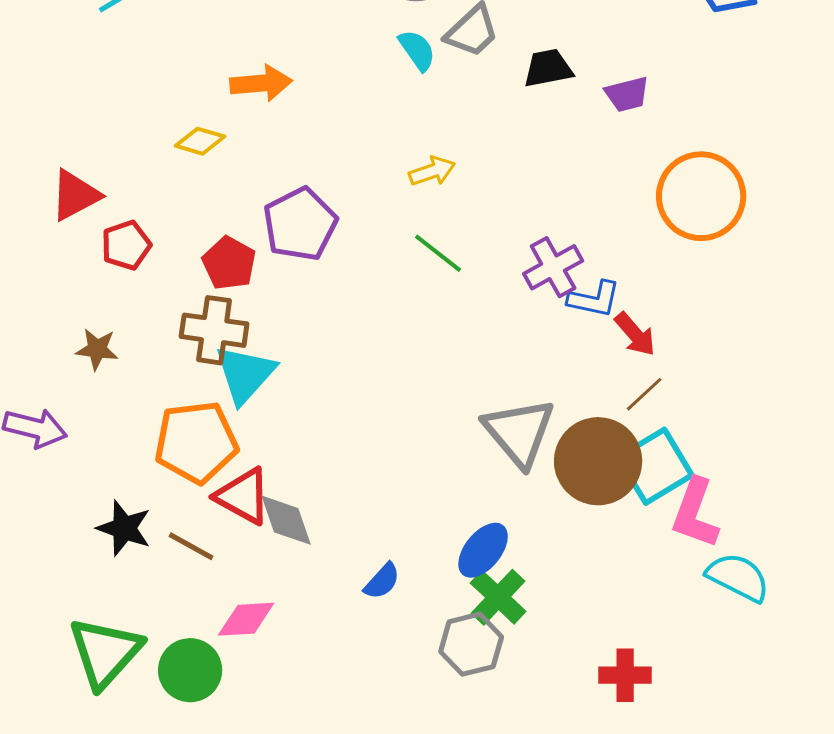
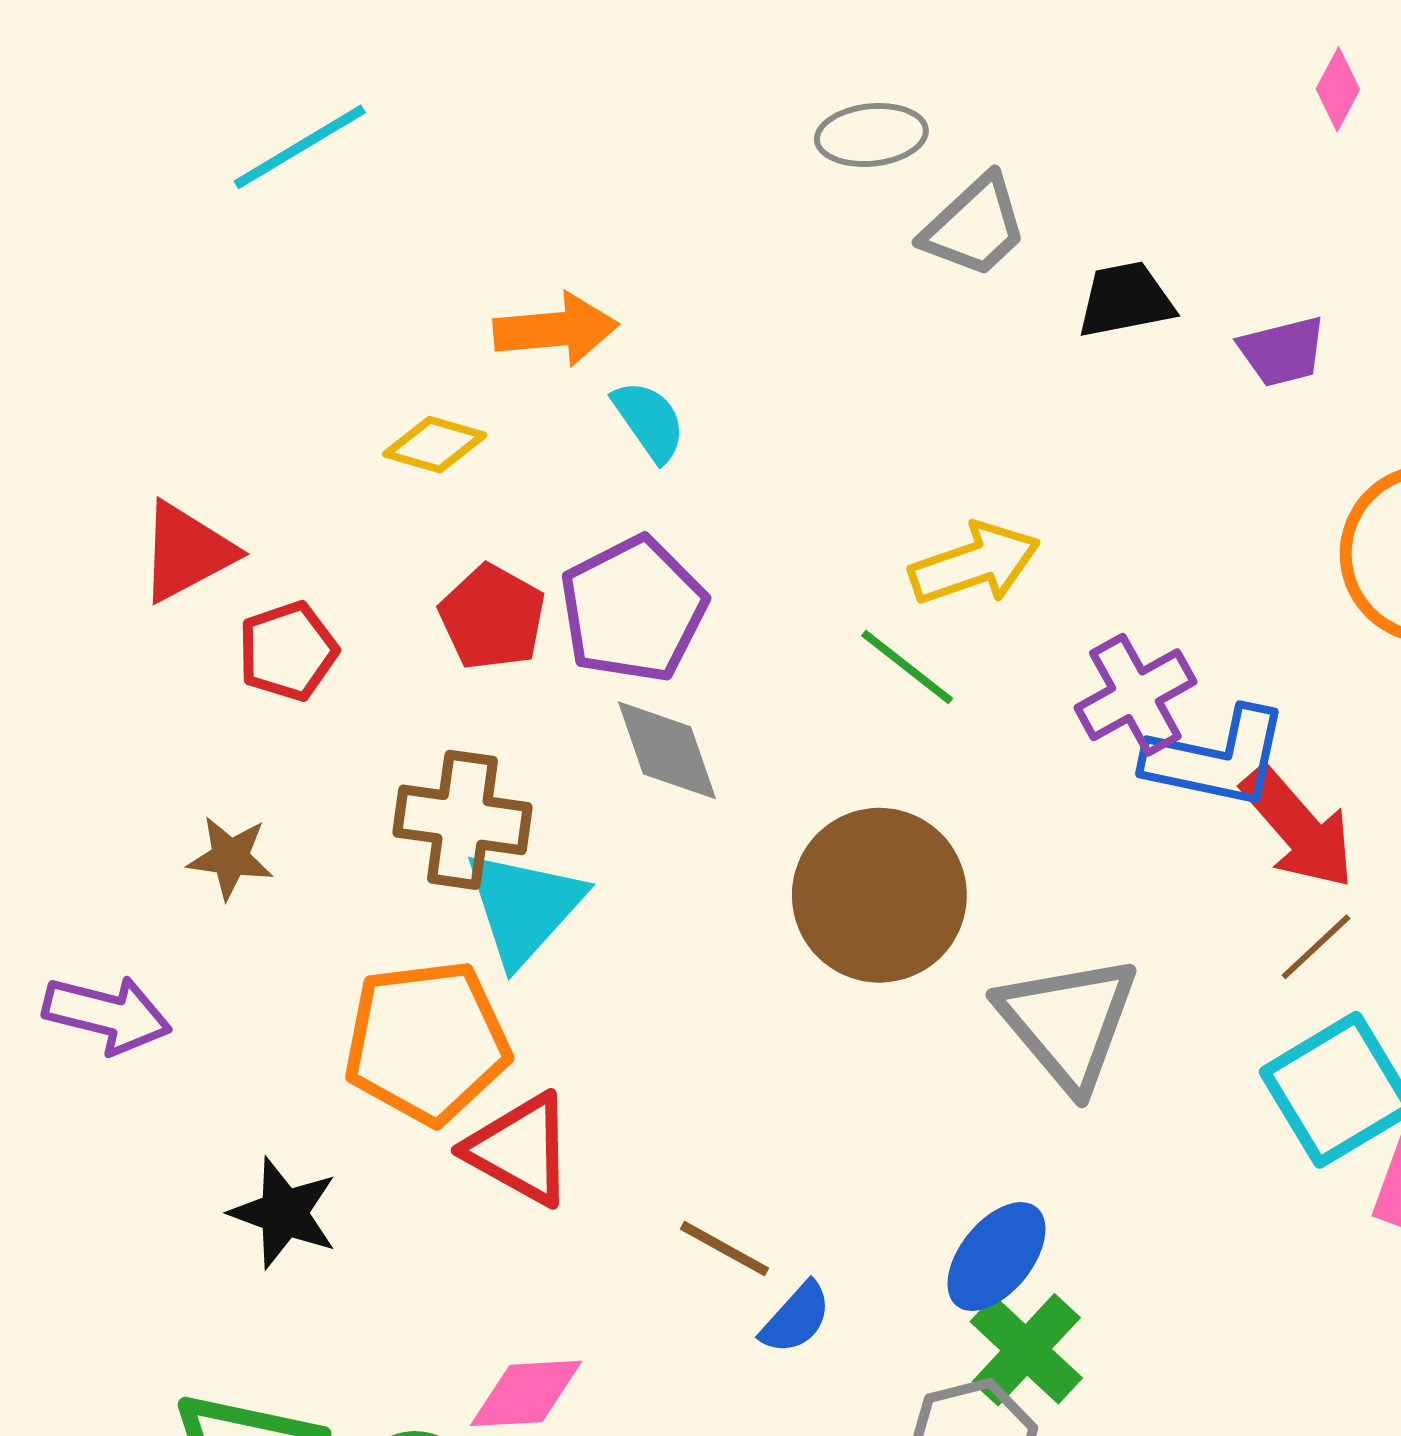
cyan semicircle: (417, 50) -> (649, 421), moved
yellow arrow: (432, 171) -> (975, 564), moved, size x1.4
red pentagon: (229, 263) -> (492, 617), moved
blue L-shape: (594, 299) -> (1217, 758), size x1.4
red arrow: (635, 334) -> (1298, 828), size x1.4
brown circle: (598, 461) -> (879, 895), moved
gray diamond: (286, 520) -> (667, 750), moved
brown line: (191, 546) -> (725, 1249), moved

